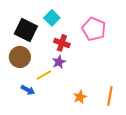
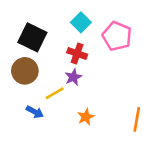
cyan square: (52, 18) -> (81, 22), moved
orange star: (80, 97) -> (86, 117), moved

